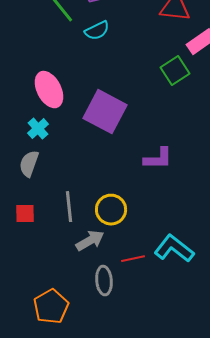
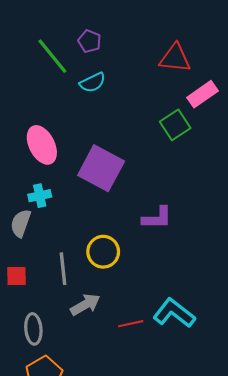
cyan cross: (38, 129) -> (40, 196), moved, turned 30
yellow circle: (111, 210) -> (103, 252), moved
gray ellipse: (104, 281) -> (33, 329), moved

